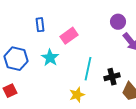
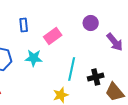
purple circle: (118, 22) -> (91, 23), moved
cyan star: (50, 58) -> (34, 58), turned -30

